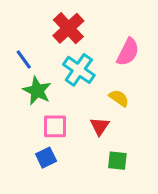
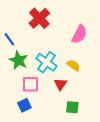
cyan cross: (79, 70) -> (46, 62), moved

